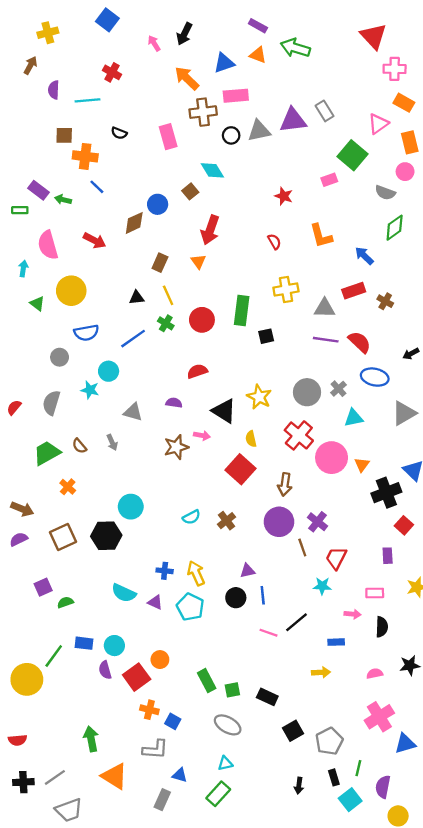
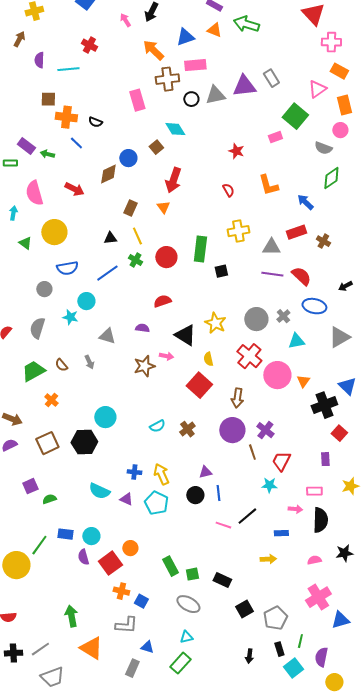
black semicircle: (119, 133) -> (95, 122), moved
black semicircle: (382, 627) -> (320, 520), size x1.4

